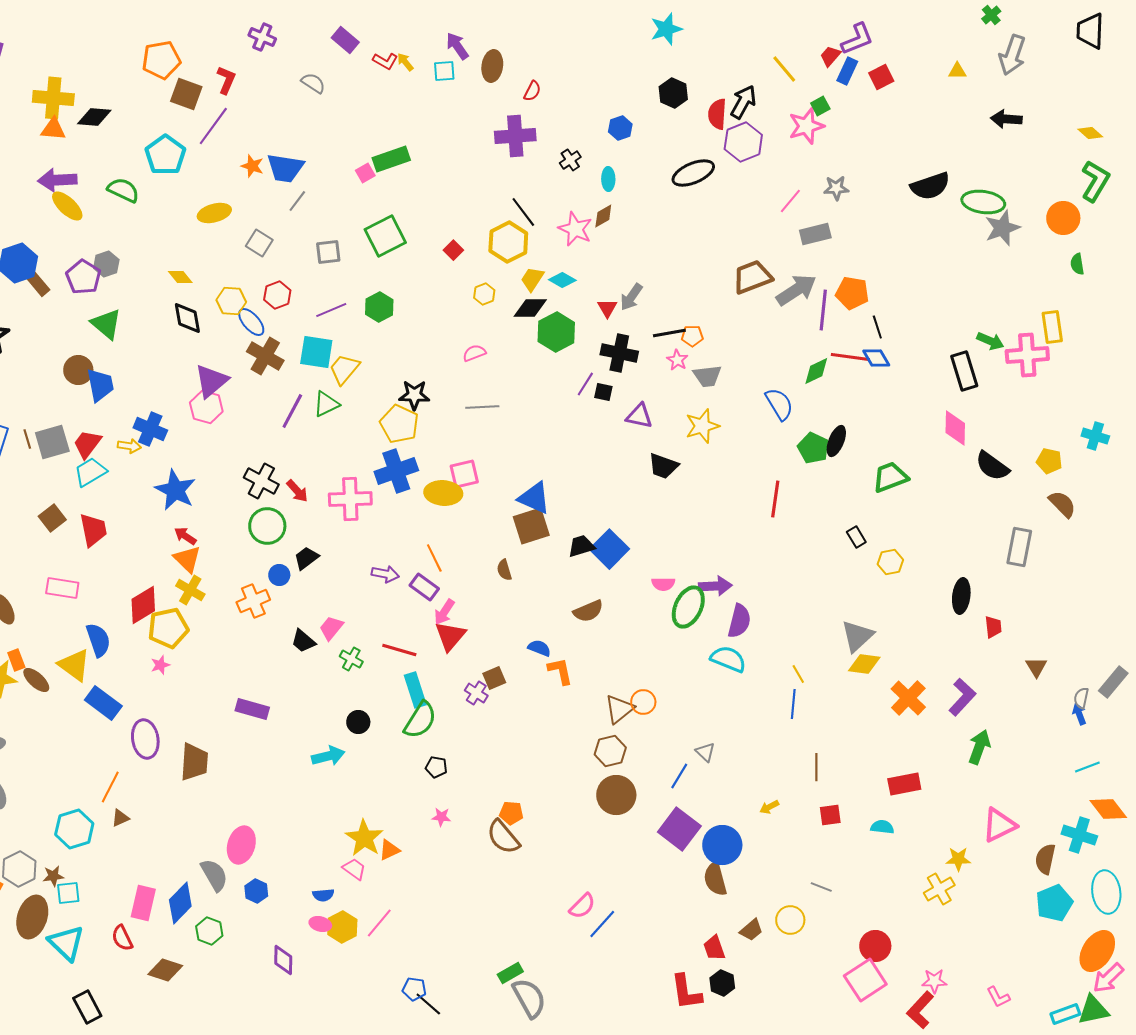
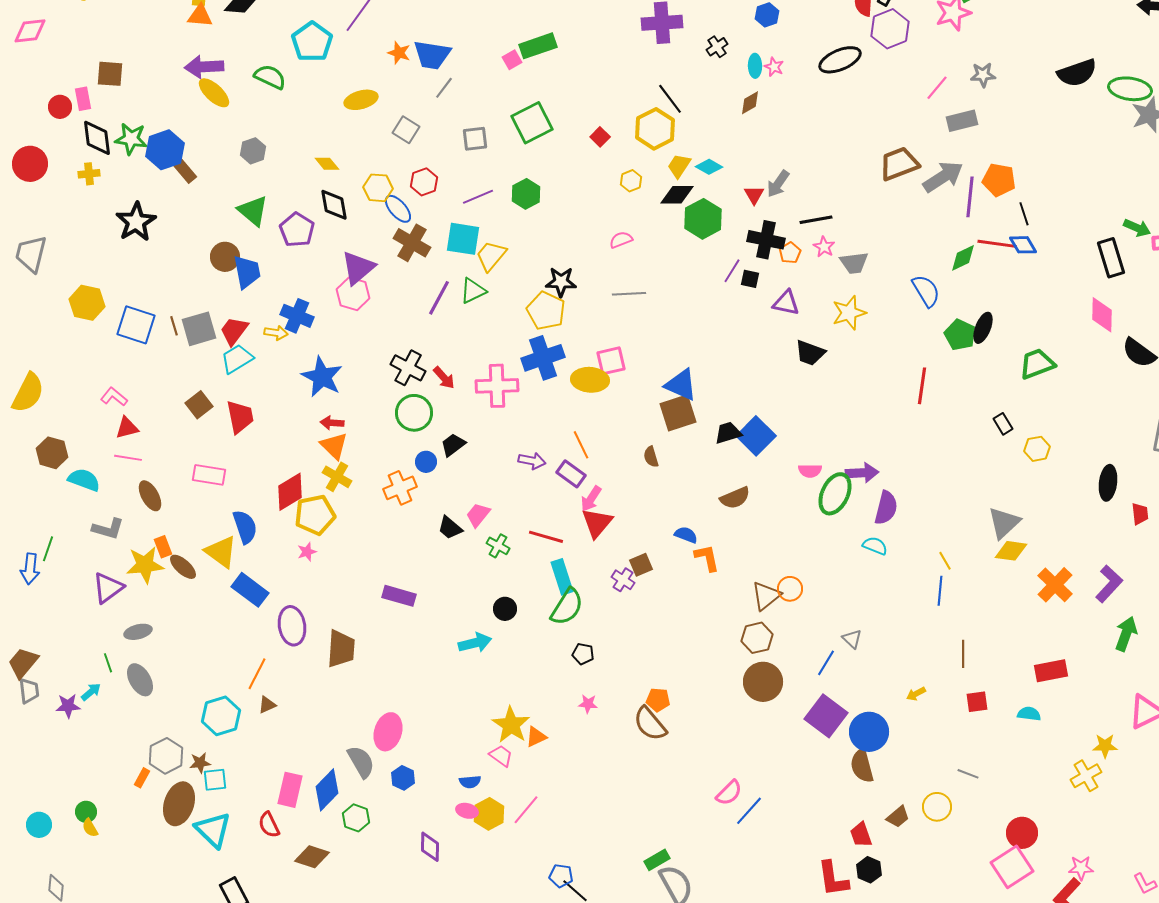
pink star: (575, 229) -> (774, 67), moved, size x0.6
purple pentagon: (83, 277) -> (297, 230), moved
orange pentagon: (692, 336) -> (790, 253), moved, turned -30
red arrow: (185, 536) -> (332, 423), turned -30
cyan semicircle: (728, 659) -> (875, 546), size x0.7

